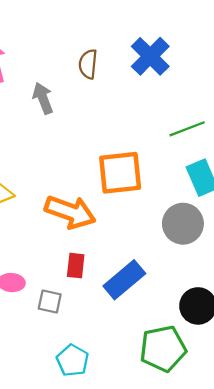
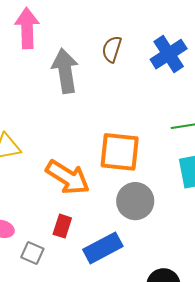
gray arrow: (43, 98) -> (65, 71), size x1.5
gray circle: (183, 224) -> (135, 201), moved

